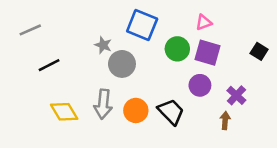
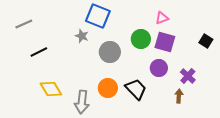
blue square: (142, 25) -> (98, 16), moved
gray circle: (122, 64) -> (110, 52), moved
gray arrow: (103, 104) -> (82, 102), moved

